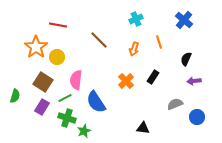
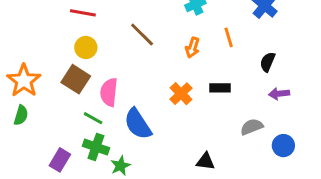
orange star: (36, 47) -> (24, 81), moved
yellow circle: (57, 57) -> (86, 47), moved
black rectangle: (153, 77) -> (220, 88), turned 56
brown square: (43, 82) -> (76, 79), moved
green line: (65, 98) -> (93, 118), turned 56
purple rectangle: (42, 107) -> (60, 160), moved

